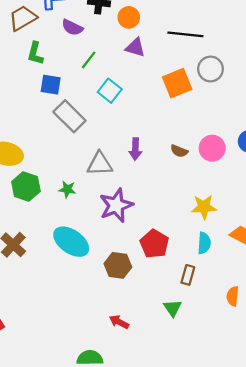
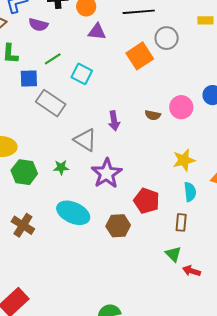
green line: (89, 60) -> (53, 59), moved, turned 30
gray triangle: (100, 164) -> (85, 140), turned 45
red arrow: (119, 322) -> (191, 271), moved

